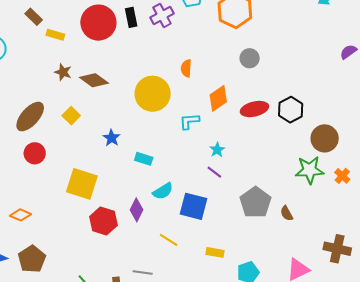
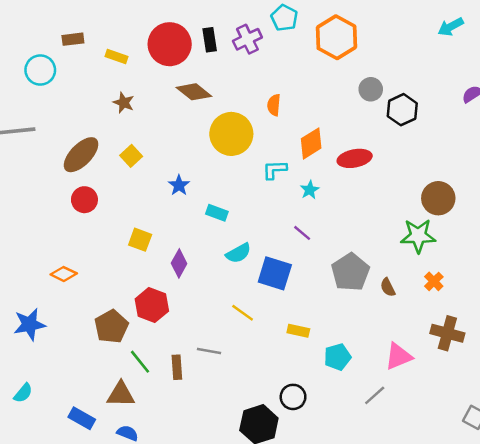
brown rectangle: (34, 17) -> (73, 39), moved, turned -54
gray circle: (250, 58) -> (371, 89), moved
brown diamond: (94, 80) -> (194, 92), moved
black hexagon: (291, 110) -> (402, 110), moved
cyan star: (217, 150) -> (310, 190), moved
orange cross: (342, 176) -> (434, 281), moved
yellow square: (82, 184) -> (140, 240), size x0.6
purple diamond: (137, 210) -> (179, 263), moved
red hexagon: (103, 221) -> (152, 305), moved
brown pentagon: (32, 259) -> (111, 326), moved

